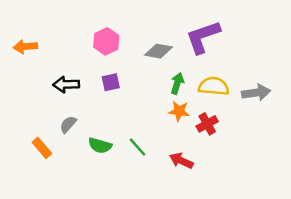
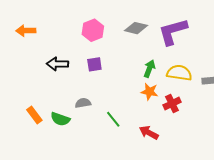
gray diamond: (158, 51) -> (136, 28), moved
gray semicircle: (68, 124) -> (83, 103), moved, turned 35
green semicircle: (100, 145) -> (60, 119), moved

